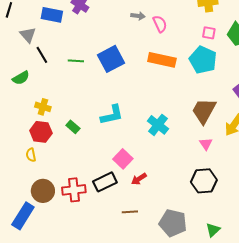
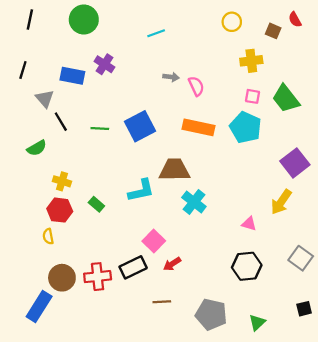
brown trapezoid: (204, 111) -> (174, 170), moved, turned 60
pink triangle: (206, 144) -> (249, 224), turned -40

